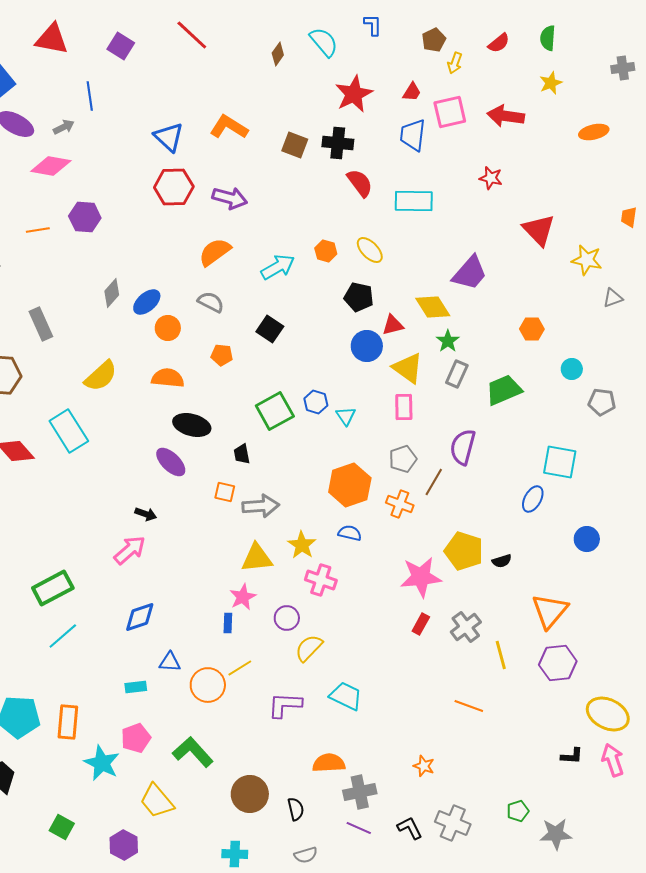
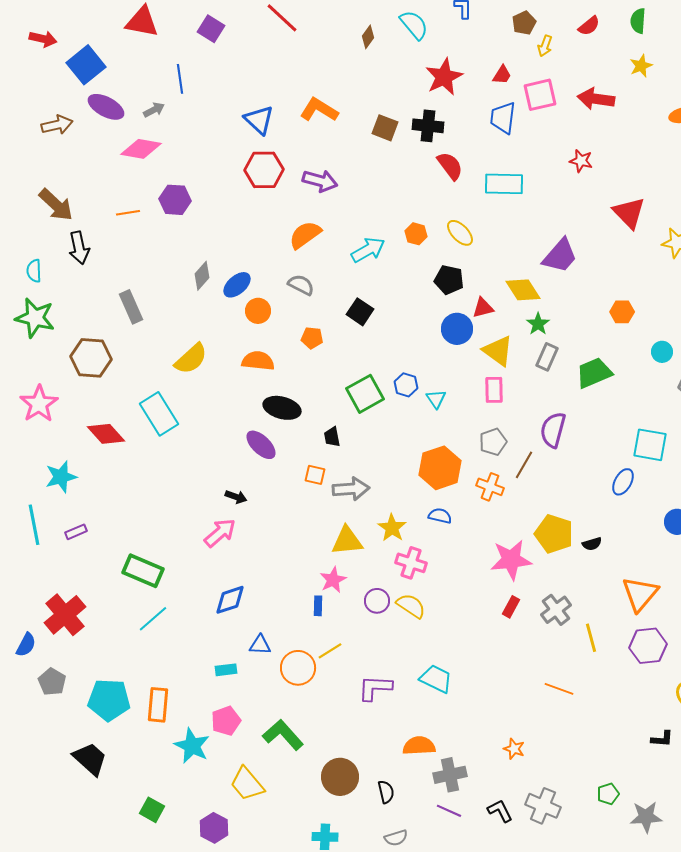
green rectangle: (53, 588) -> (143, 571), turned 51
yellow semicircle: (309, 648) -> (411, 606), moved, turned 80

